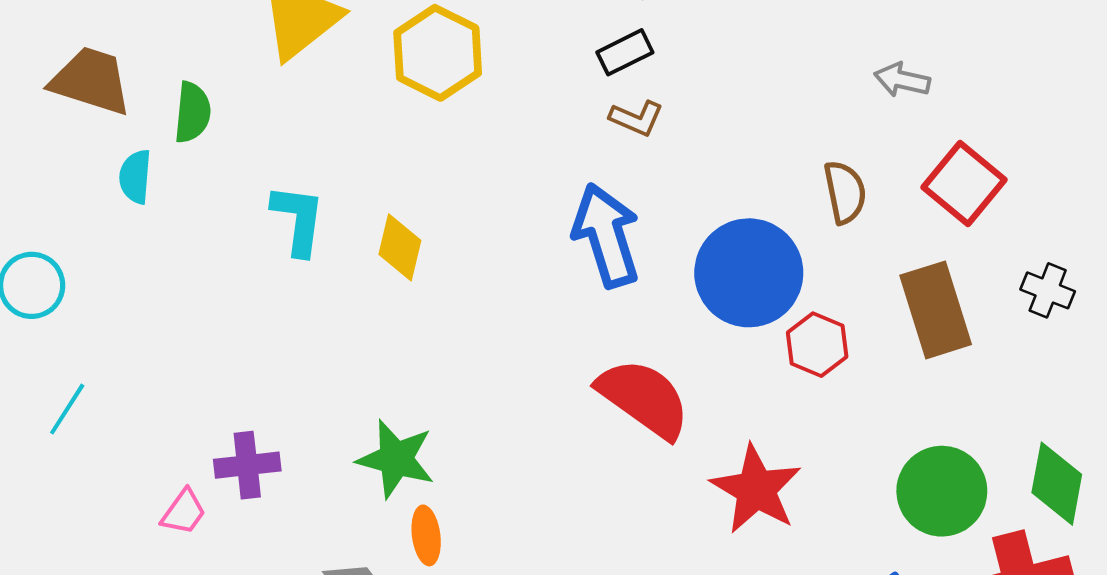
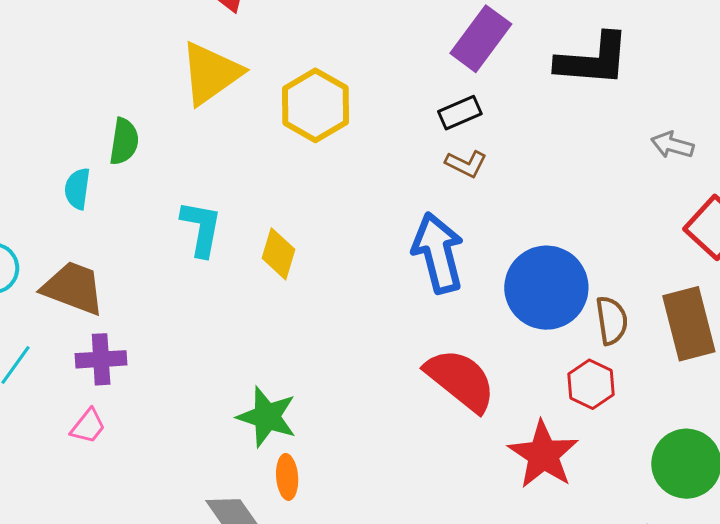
brown trapezoid: (91, 81) -> (73, 288), moved
brown semicircle: (845, 192) -> (612, 320), moved
red hexagon: (817, 345) -> (591, 384), moved
purple cross: (247, 465) -> (101, 359), moved
pink trapezoid: (184, 512) -> (88, 426), moved

